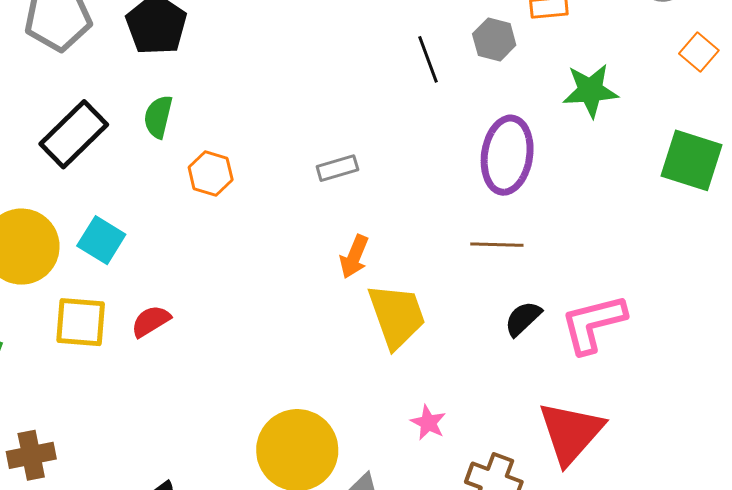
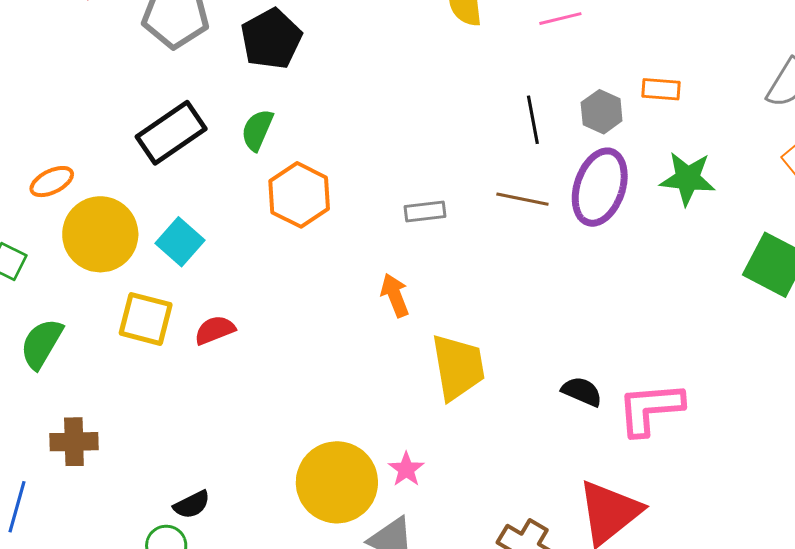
purple ellipse: (507, 155) -> (600, 187), moved
orange hexagon: (211, 174) -> (299, 195), size x1.4
brown line: (497, 245) -> (522, 199), moved
orange arrow: (354, 257) -> (395, 295), moved, turned 126
black semicircle: (523, 319) -> (582, 392), turned 57
pink star: (428, 423) -> (406, 469), moved

